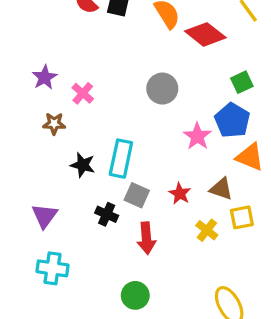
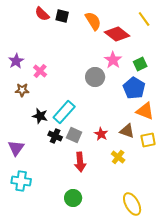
gray circle: (162, 89) -> (95, 77), moved
pink star: (197, 136) -> (113, 60), moved
cyan rectangle: (121, 159) -> (64, 112), turned 30
black cross: (107, 214) -> (55, 136), moved
yellow square: (242, 217) -> (148, 140), moved

